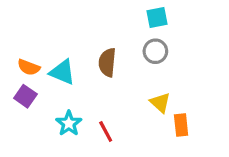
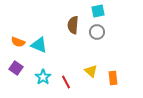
brown semicircle: (107, 62) -> (73, 25), moved
purple square: (25, 96) -> (16, 68), moved
yellow triangle: (160, 103) -> (91, 71), moved

